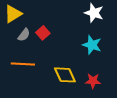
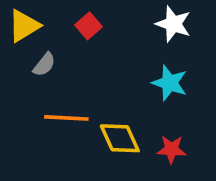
red square: (43, 33) -> (88, 26), moved
orange line: (23, 64) -> (66, 118), moved

